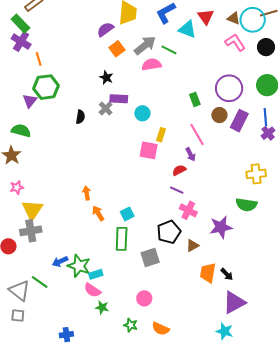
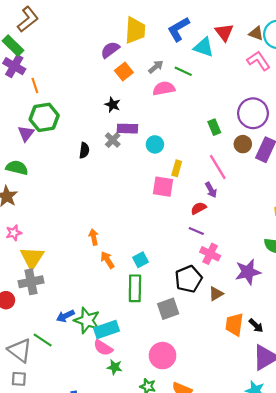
gray arrow: (145, 45) -> (156, 67), size x0.6
cyan rectangle: (96, 274) -> (106, 329), size x1.5
pink circle: (144, 298) -> (163, 356), size x1.5

